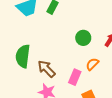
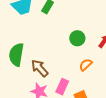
pink rectangle: (75, 77) -> (62, 87), moved

